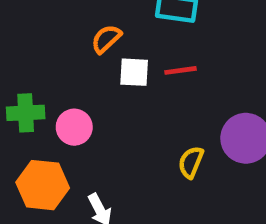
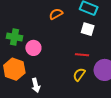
red line: (180, 70) -> (82, 55), moved
white square: (134, 72) -> (88, 29), moved

